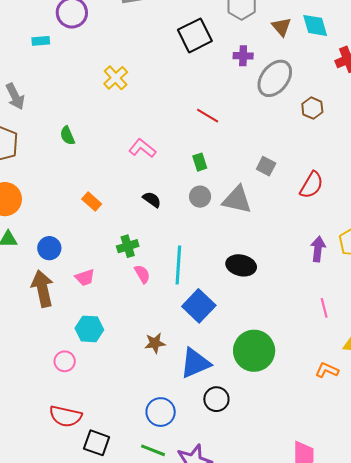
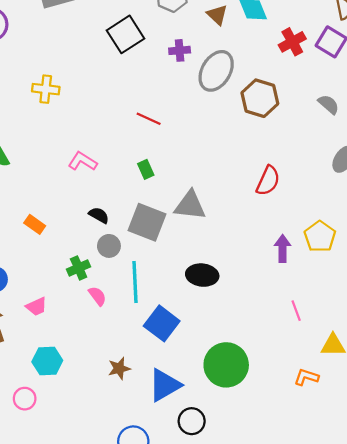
yellow cross: (116, 78) -> (46, 89), turned -35
brown hexagon: (312, 108) -> (260, 98), size x1.6
gray square: (266, 166) -> (147, 222), moved, size x1.8
gray circle: (200, 197) -> (109, 246), moved

